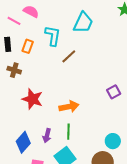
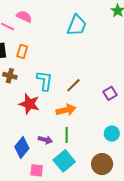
cyan L-shape: (53, 36) -> (45, 81), moved
brown line: (69, 56) -> (73, 85), moved
purple arrow: (47, 136) -> (45, 140), turned -88
cyan circle: (113, 141) -> (112, 134), moved

